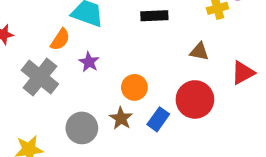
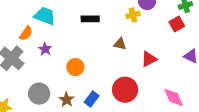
red circle: (195, 99) -> (125, 90), moved
brown star: (121, 118) -> (67, 100), moved
blue rectangle: (158, 119) -> (92, 99), moved

